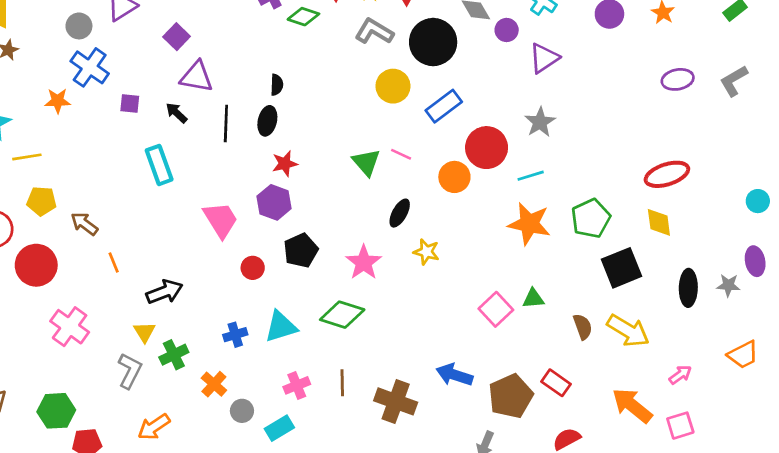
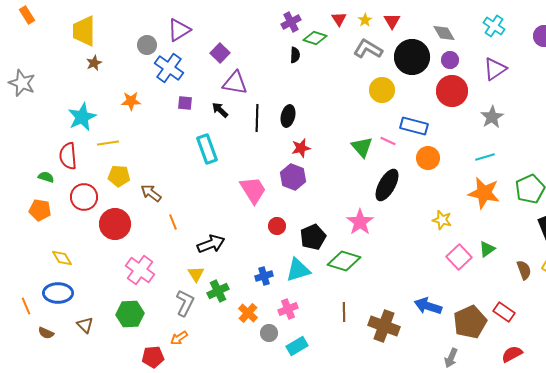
purple circle: (507, 30) -> (450, 60), moved
blue cross: (90, 67) -> (169, 68), moved
black semicircle: (277, 85) -> (295, 55), moved
blue rectangle: (444, 106) -> (414, 126), moved, turned 52
red circle: (487, 148) -> (452, 91), moved
black ellipse: (400, 213) -> (387, 185), size x1.5
black pentagon: (301, 250) -> (313, 237), moved
yellow star: (426, 252) -> (442, 220), moved
green triangle: (533, 299) -> (487, 249), turned -30
pink cross: (297, 385) -> (288, 309), moved
green hexagon: (56, 411) -> (130, 314), moved
orange arrow: (154, 427) -> (179, 338), moved, size x0.7

